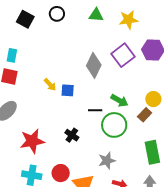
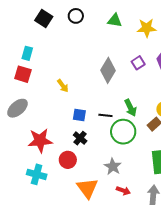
purple square: (123, 55) -> (138, 63), size x0.6
blue square: (68, 90) -> (79, 115), moved
green arrow: (119, 101) -> (131, 108), turned 30
gray star: (107, 161) -> (113, 166), turned -30
red circle: (61, 173) -> (68, 160), moved

